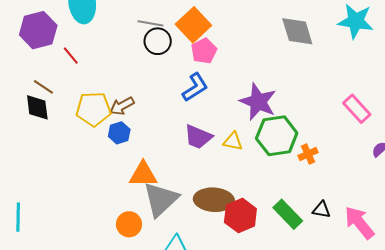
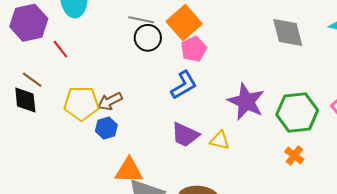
green hexagon: (277, 136) -> (297, 112), moved
orange cross: (308, 154) -> (294, 155), turned -30

